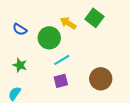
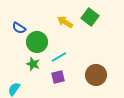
green circle: (49, 38) -> (37, 42), moved
green star: (20, 65) -> (33, 64), moved

